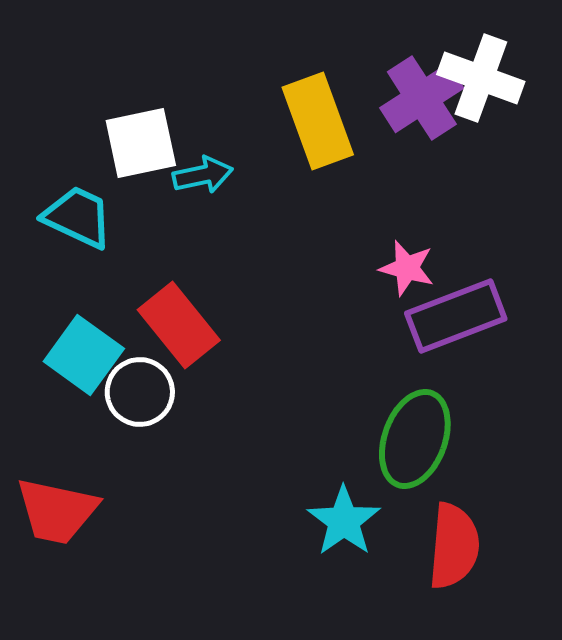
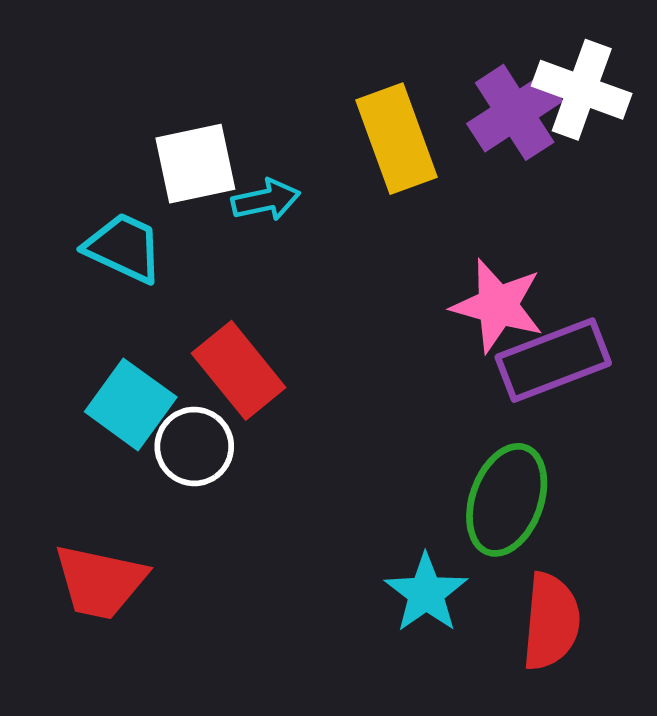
pink star: (407, 268) -> (498, 306), size x1.5

